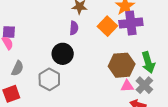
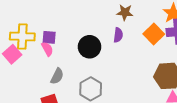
black circle: (63, 54) -> (90, 47), moved

